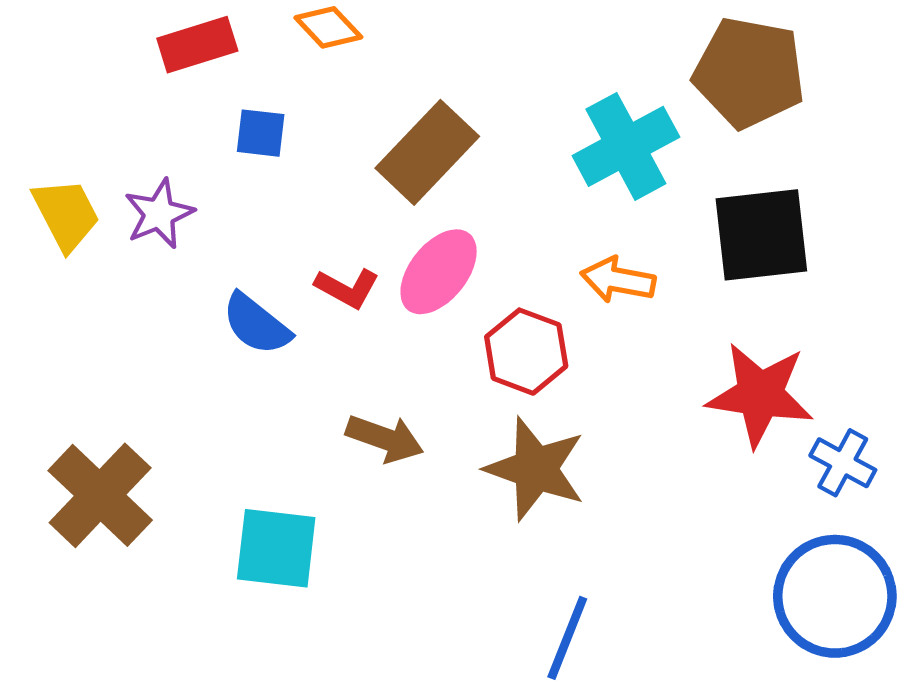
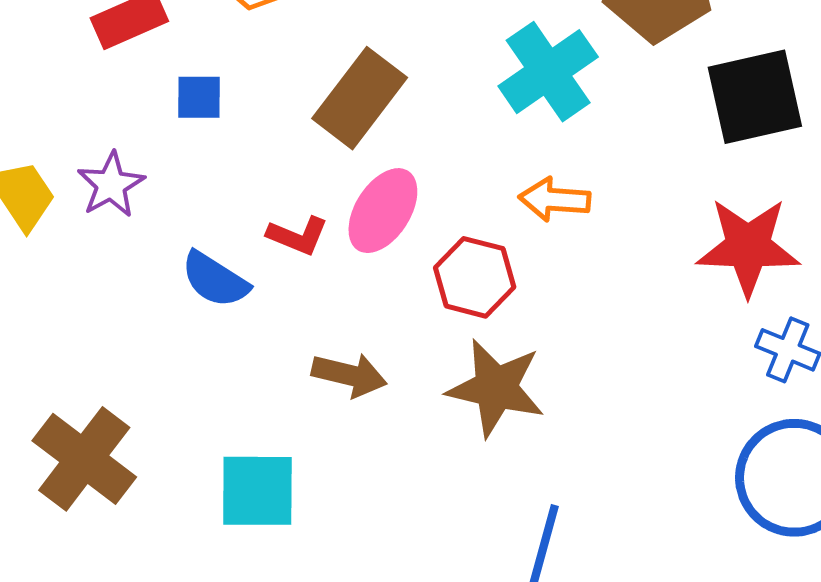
black square: (761, 235) -> (755, 97), moved
red star: (760, 395) -> (748, 247), moved

